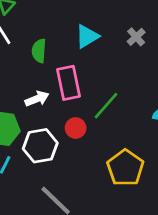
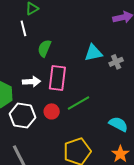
cyan triangle: (87, 36) -> (93, 53), moved

